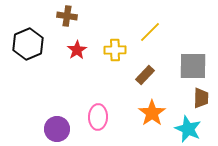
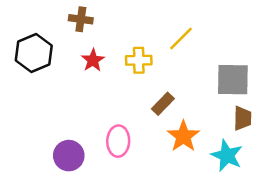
brown rectangle: (145, 75) -> (163, 104), moved

